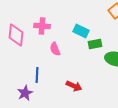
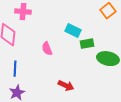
pink cross: (42, 26) -> (23, 12), moved
blue line: (37, 75) -> (15, 69), moved

